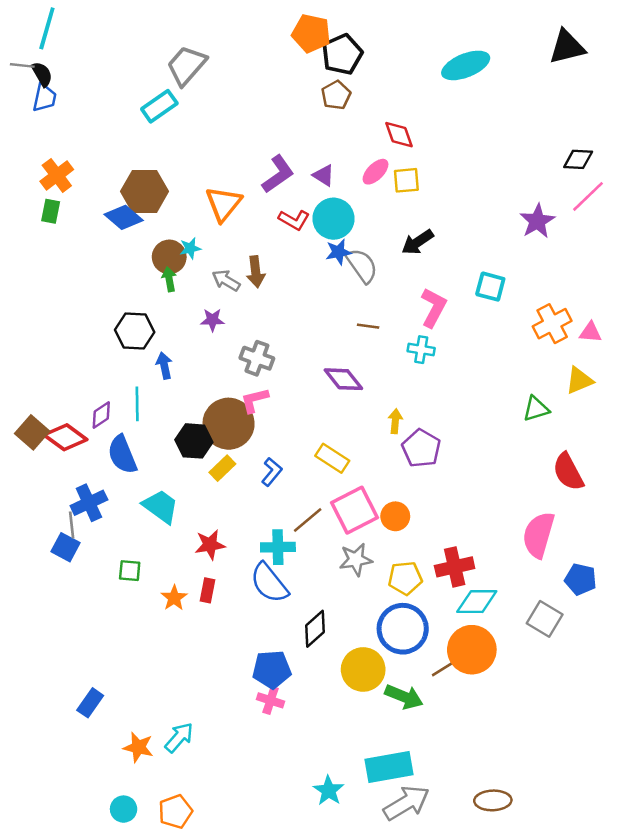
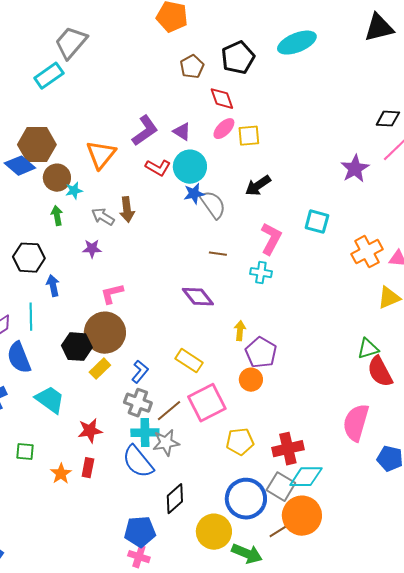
black pentagon: (342, 54) -> (238, 58), moved
red diamond: (399, 135) -> (222, 99), moved
brown circle: (169, 257) -> (57, 178), moved
gray cross: (257, 358) -> (138, 403), moved
pink L-shape: (254, 400) -> (112, 294), moved
green triangle: (536, 409) -> (368, 349), moved
orange circle: (395, 516) -> (251, 380), moved
gray star: (356, 560) -> (166, 443), moved
yellow pentagon: (405, 578) -> (240, 442), moved
gray square: (545, 619) -> (281, 487), moved

